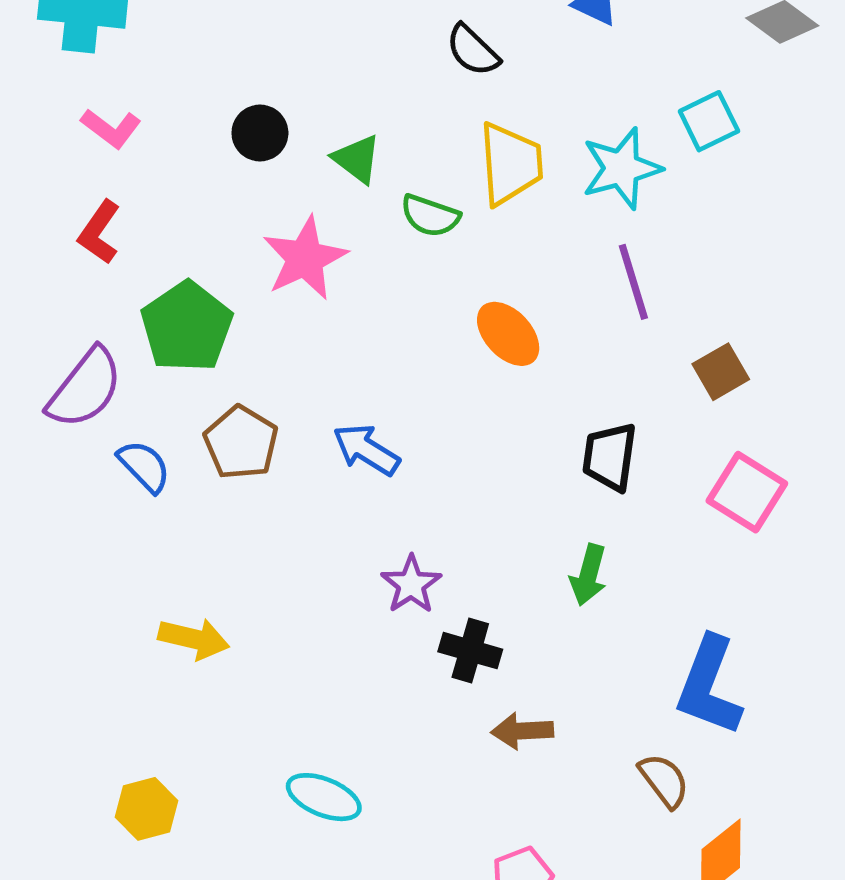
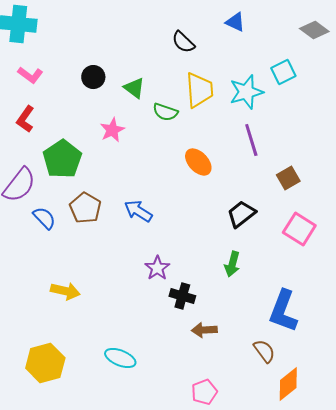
pink star: (305, 258) -> (112, 130), size x0.7
black trapezoid: (610, 457) -> (241, 214), turned 44
yellow hexagon: (147, 809) -> (45, 363), size x1.5

